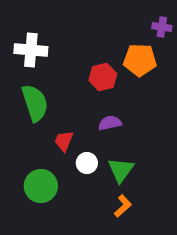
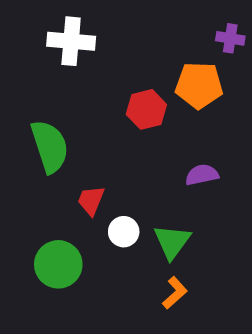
white cross: (31, 50) -> (71, 41), moved
purple semicircle: (110, 123) -> (202, 175), moved

